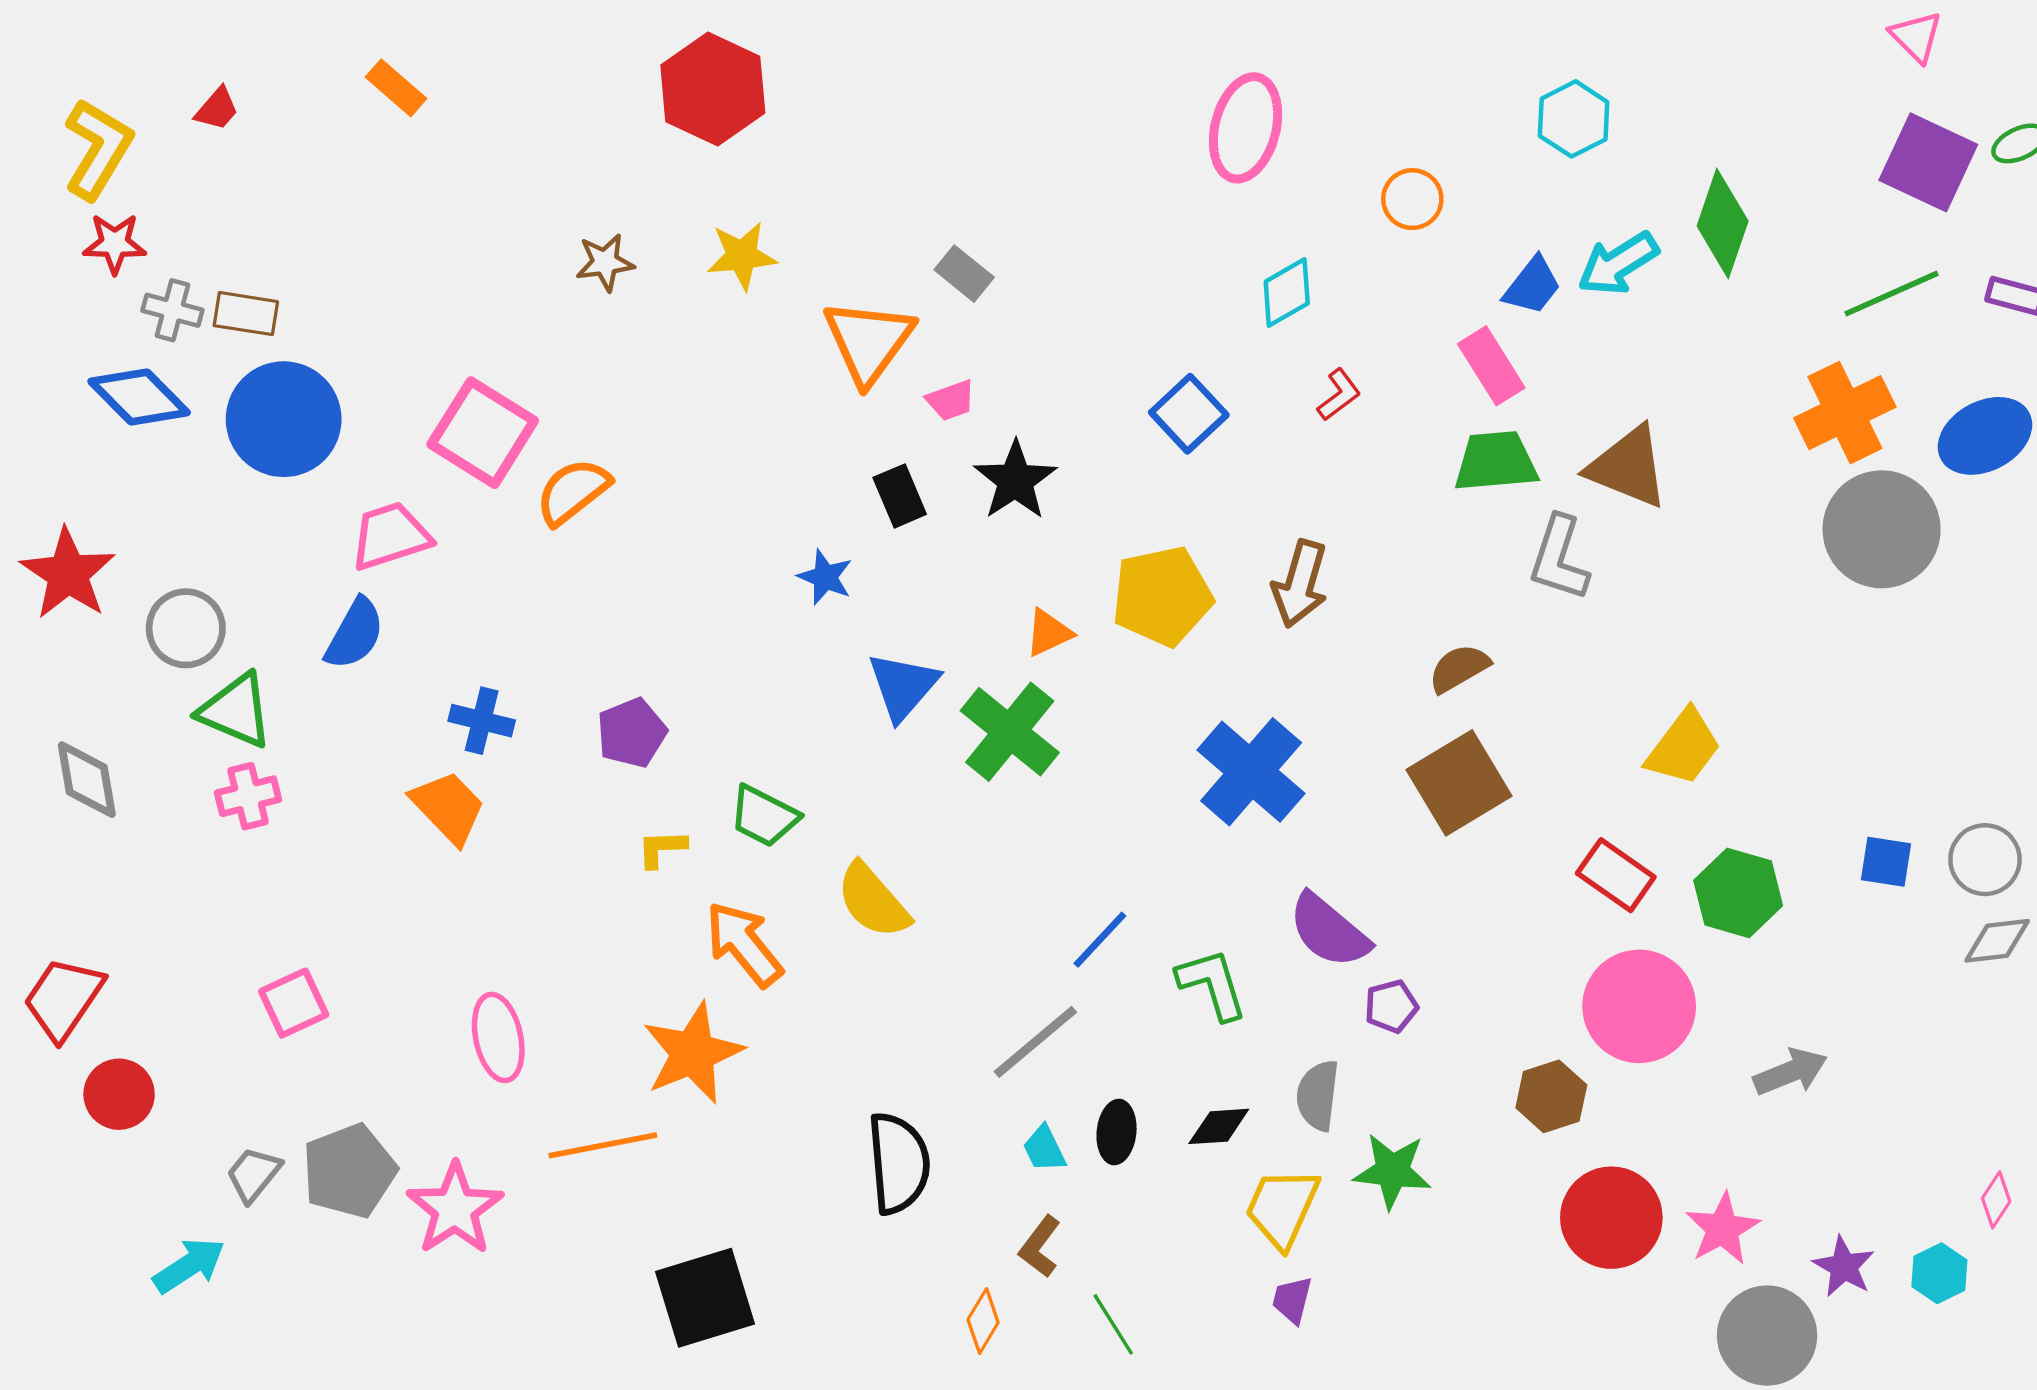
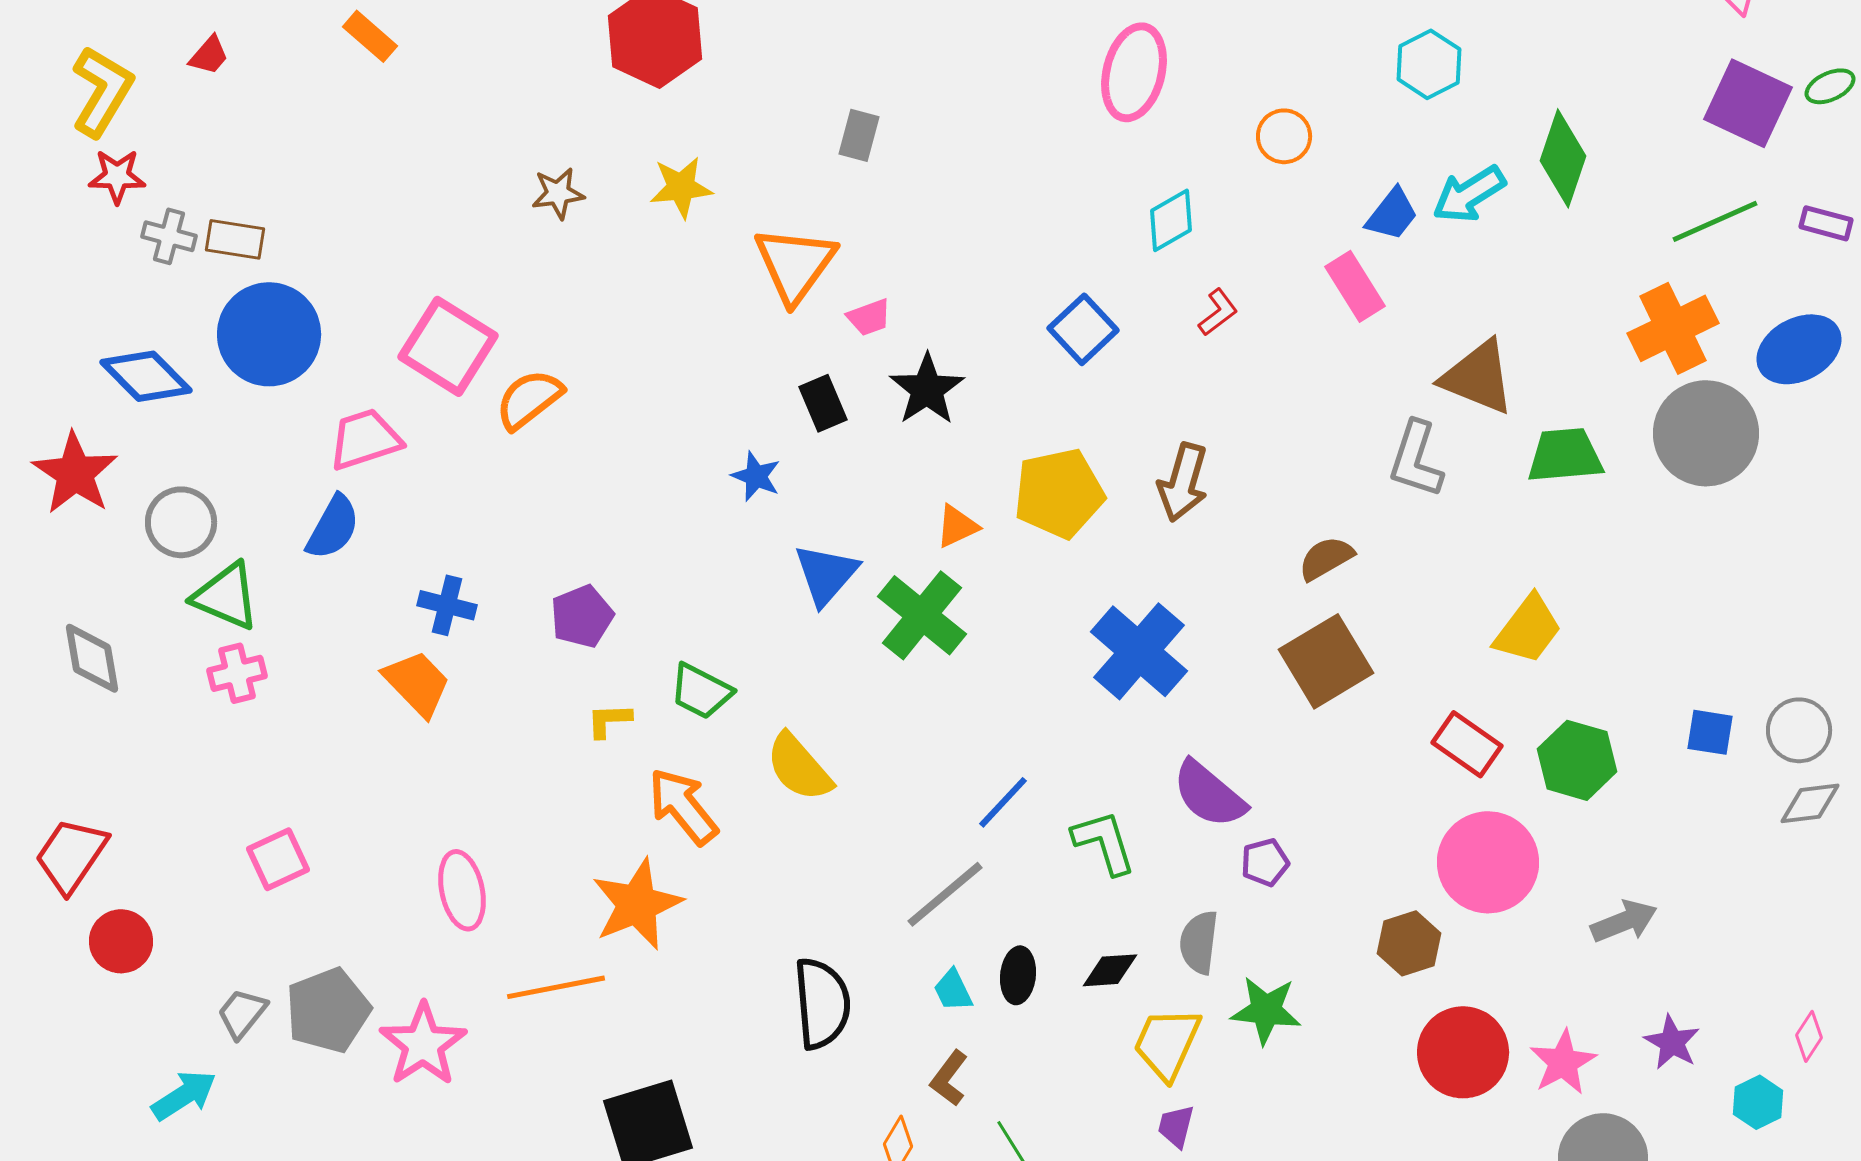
gray rectangle: (964, 274) -> (859, 135), moved, turned 66
blue diamond: (139, 397) -> (146, 376), moved
green trapezoid: (1496, 461) -> (1565, 455), moved
purple star: (1844, 1267) -> (1672, 1042), moved

